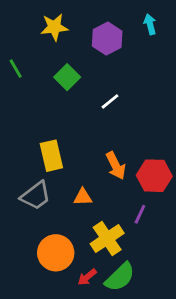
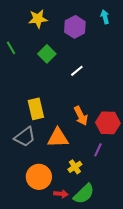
orange triangle: (83, 197) -> (58, 138), size x1.6
yellow cross: (107, 239) -> (75, 167), size x0.6
red arrow: (87, 277) -> (61, 194), turned -136

